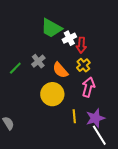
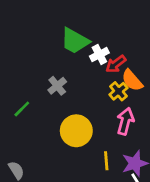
red arrow: (81, 45) -> (116, 64), turned 49
green line: (15, 68) -> (22, 109), moved
orange semicircle: (60, 70) -> (132, 80), moved

